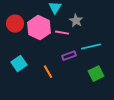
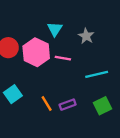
gray star: (76, 21) -> (86, 36), moved
purple rectangle: (69, 56) -> (68, 105), moved

